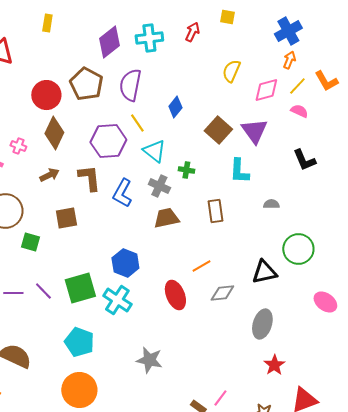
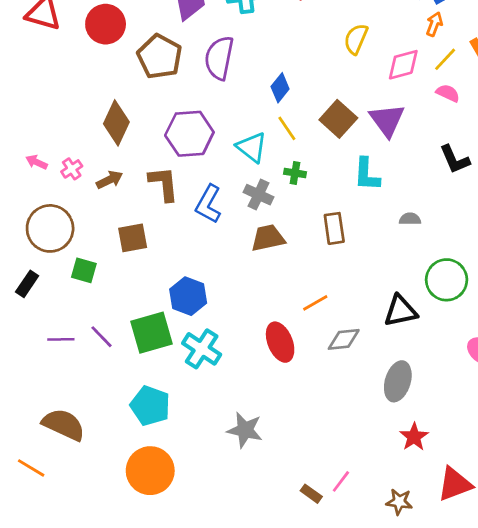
red circle: (46, 95) -> (106, 24), moved
yellow line: (137, 123) -> (287, 128), moved
pink cross: (18, 146) -> (72, 169), moved, turned 35
blue hexagon: (125, 263) -> (188, 296), moved

